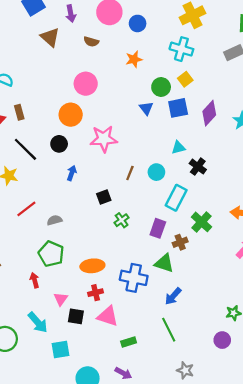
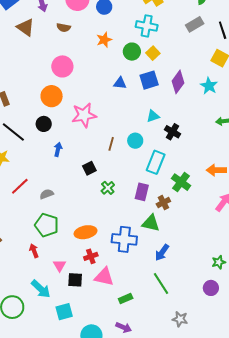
green circle: (161, 87) -> (132, 52), moved
blue triangle: (146, 108) -> (120, 83), turned -40

